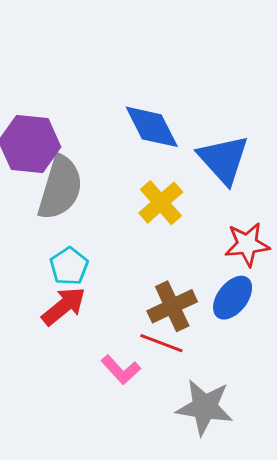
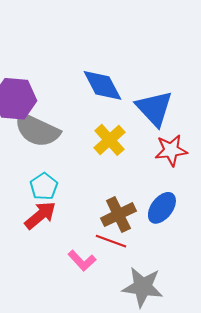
gray semicircle: (60, 188) -> (37, 130), turned 99
red star: (247, 244) -> (171, 150), moved

